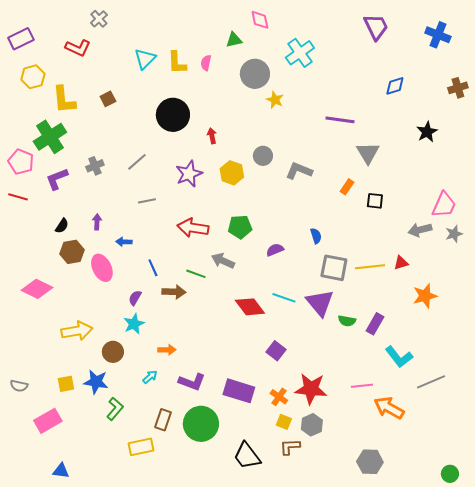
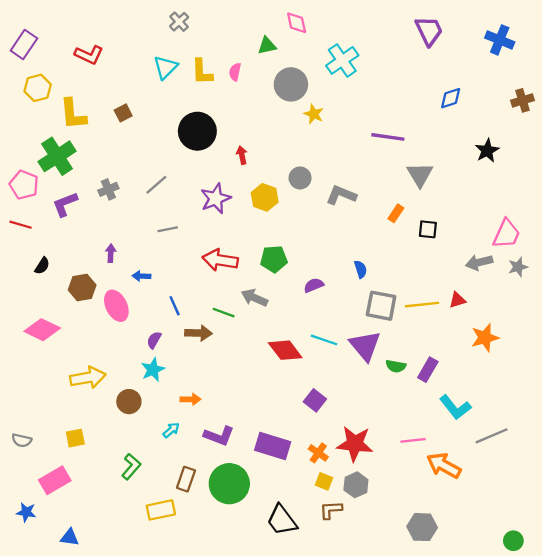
gray cross: (99, 19) -> (179, 22), moved
purple rectangle: (21, 39) -> (24, 44), turned -30
black semicircle: (62, 226) -> (42, 266), moved
blue star: (96, 382) -> (26, 512), moved, size x0.7

